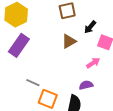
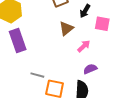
purple rectangle: (19, 45) -> (18, 40), turned -45
pink arrow: (93, 63) -> (84, 46), moved

